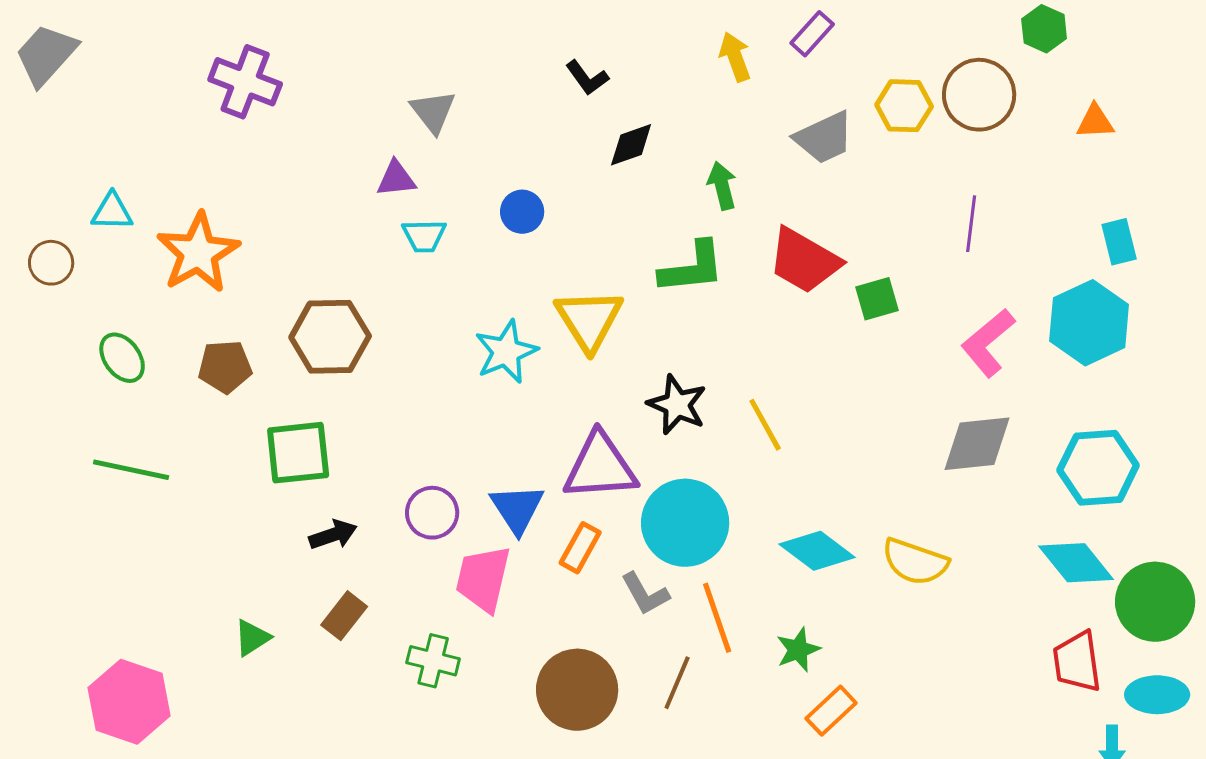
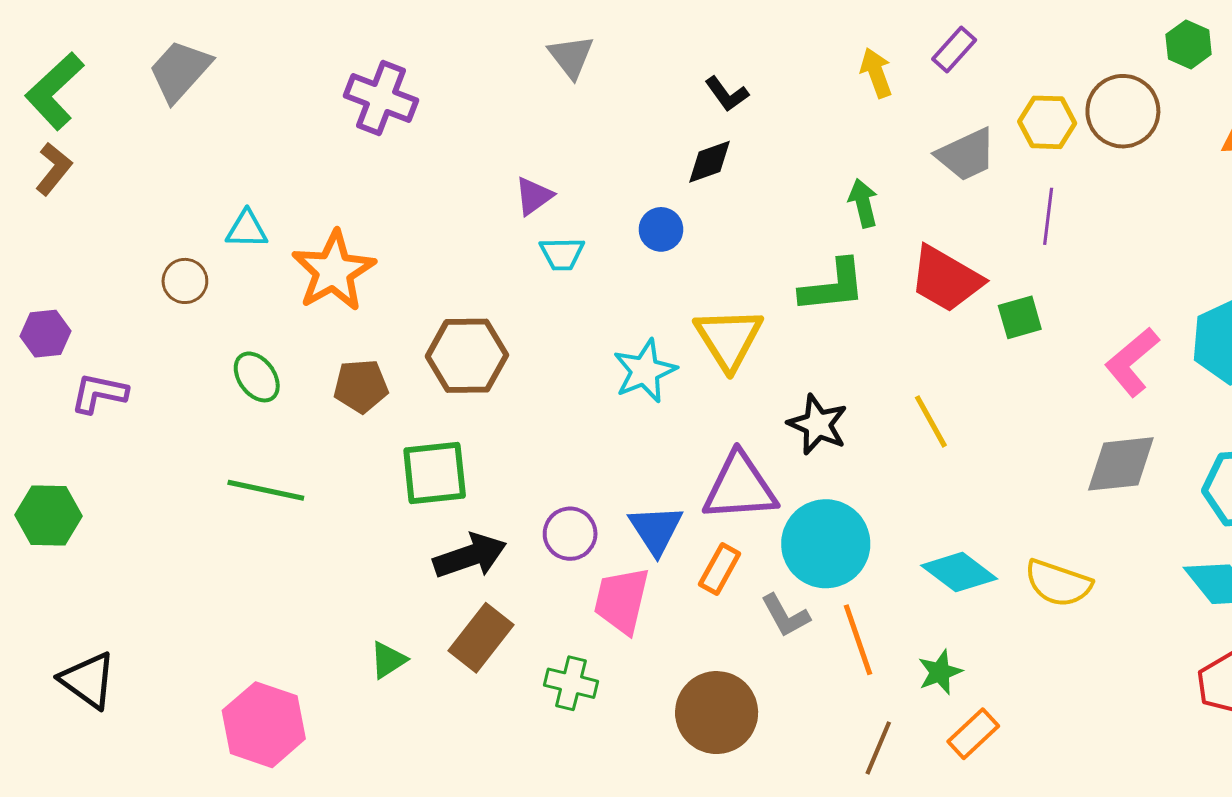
gray triangle: (433, 112) -> (571, 57), moved
black diamond: (631, 145) -> (710, 162), moved
purple triangle: (396, 179) -> (534, 196), turned -30
purple line: (971, 224) -> (1048, 216), moved
yellow line: (765, 425) -> (931, 421), moved
black arrow: (333, 535) -> (470, 556), size x1.5
brown rectangle: (344, 616) -> (481, 638), size x1.4
brown line: (677, 683) -> (878, 748), moved

